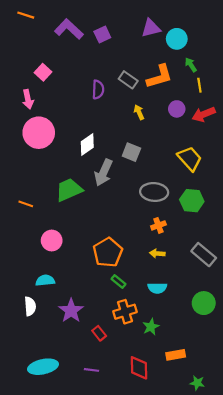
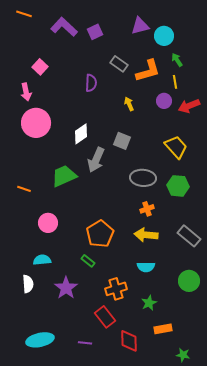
gray rectangle: (128, 80) -> (119, 64), moved
yellow line: (199, 85) -> (175, 82), moved
yellow arrow: (157, 253) -> (146, 235), size x1.6
green rectangle: (119, 281) -> (88, 261), moved
green star: (151, 327) -> (149, 303), moved
red rectangle: (99, 333) -> (105, 317), moved, size x1.5

